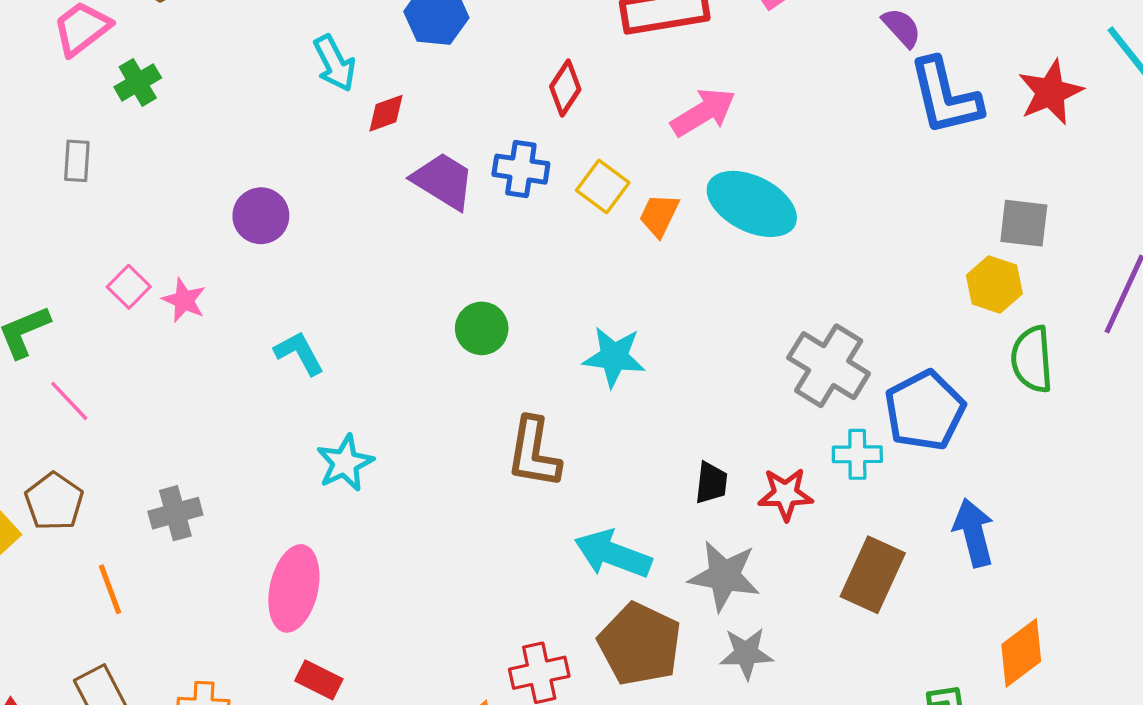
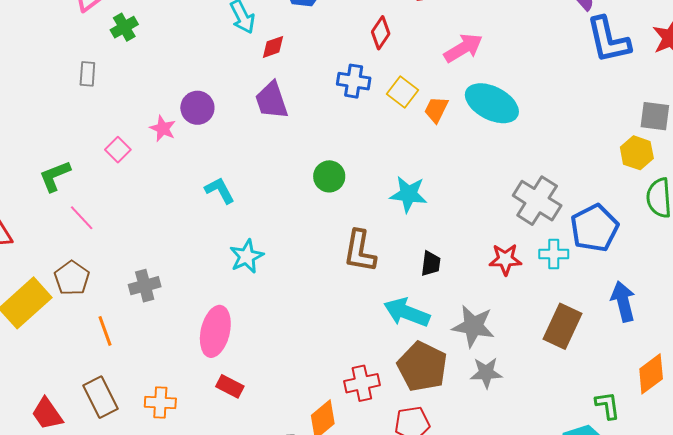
purple trapezoid: (443, 181) -> (272, 100), moved, turned -141
pink star: (184, 300) -> (163, 129), moved
black trapezoid: (711, 483) -> (431, 264), moved
red star: (786, 494) -> (505, 259), moved

